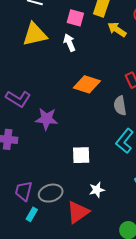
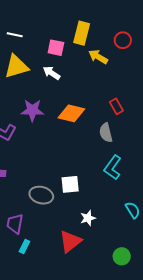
white arrow: (69, 43) -> (52, 73), turned -30
purple star: (46, 119) -> (32, 110), moved
gray ellipse: (51, 193) -> (41, 195), moved, turned 35

